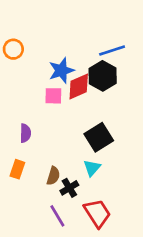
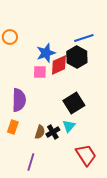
purple semicircle: (25, 133) -> (19, 100), size x1.6
black cross: (69, 188) -> (53, 132), moved
red trapezoid: (97, 213) -> (86, 155), moved
purple line: (57, 216) -> (31, 162), moved, turned 48

